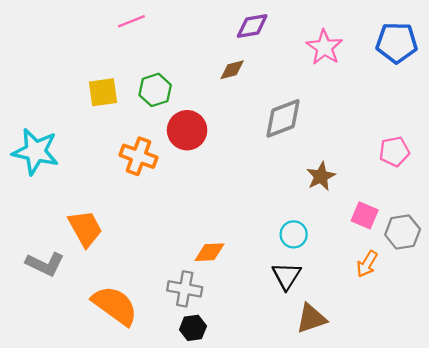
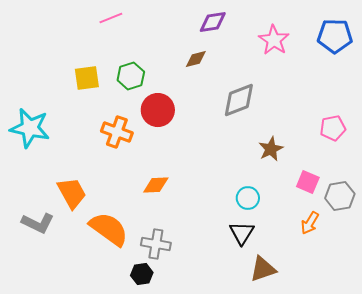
orange diamond: (210, 252) -> (156, 185), moved
orange semicircle: (115, 305) -> (109, 229), moved
black hexagon: (193, 328) -> (142, 274), moved

